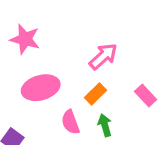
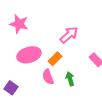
orange rectangle: (95, 94) -> (55, 59), moved

